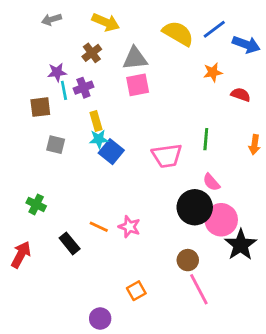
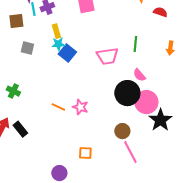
black rectangle: (70, 243) -> (20, 129), moved
orange square: (136, 291) -> (85, 153), turned 32

